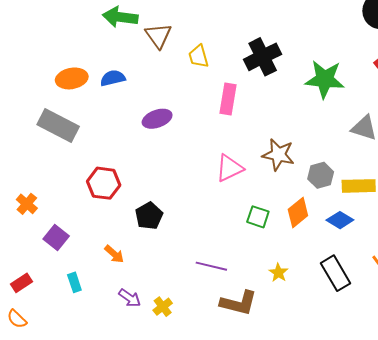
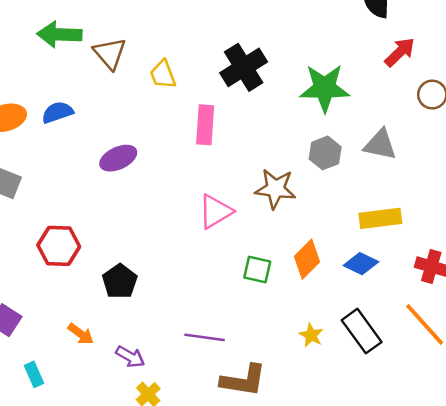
gray hexagon: (321, 175) -> (325, 153), moved
yellow star: (278, 273) -> (311, 335), moved
purple arrow: (130, 298) -> (130, 357), moved

